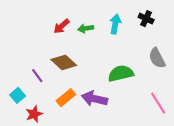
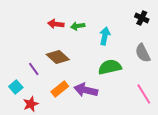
black cross: (146, 19) -> (142, 18), moved
cyan arrow: (115, 24) -> (105, 36), moved
red arrow: (61, 26) -> (56, 24), turned 49

